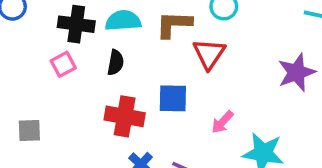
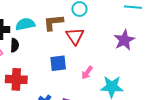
black semicircle: (116, 63) -> (15, 45), moved
red cross: (125, 116) -> (16, 79), moved

